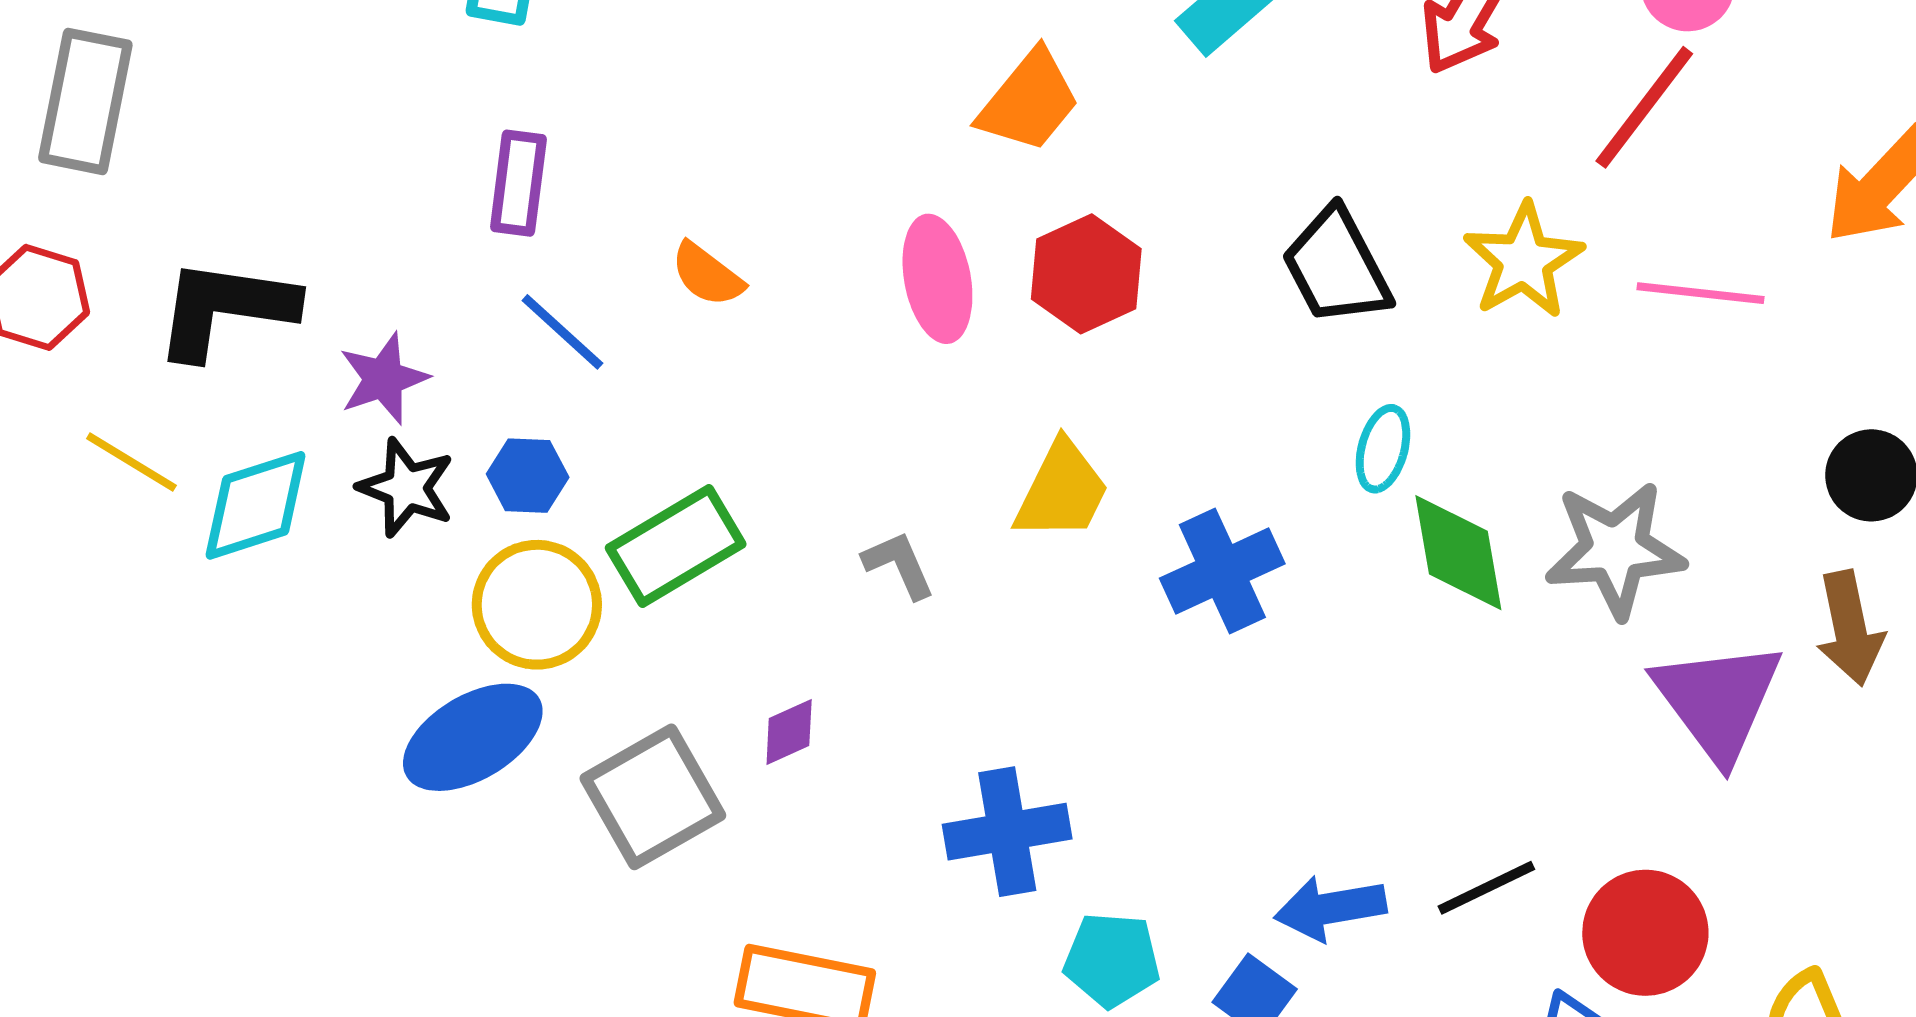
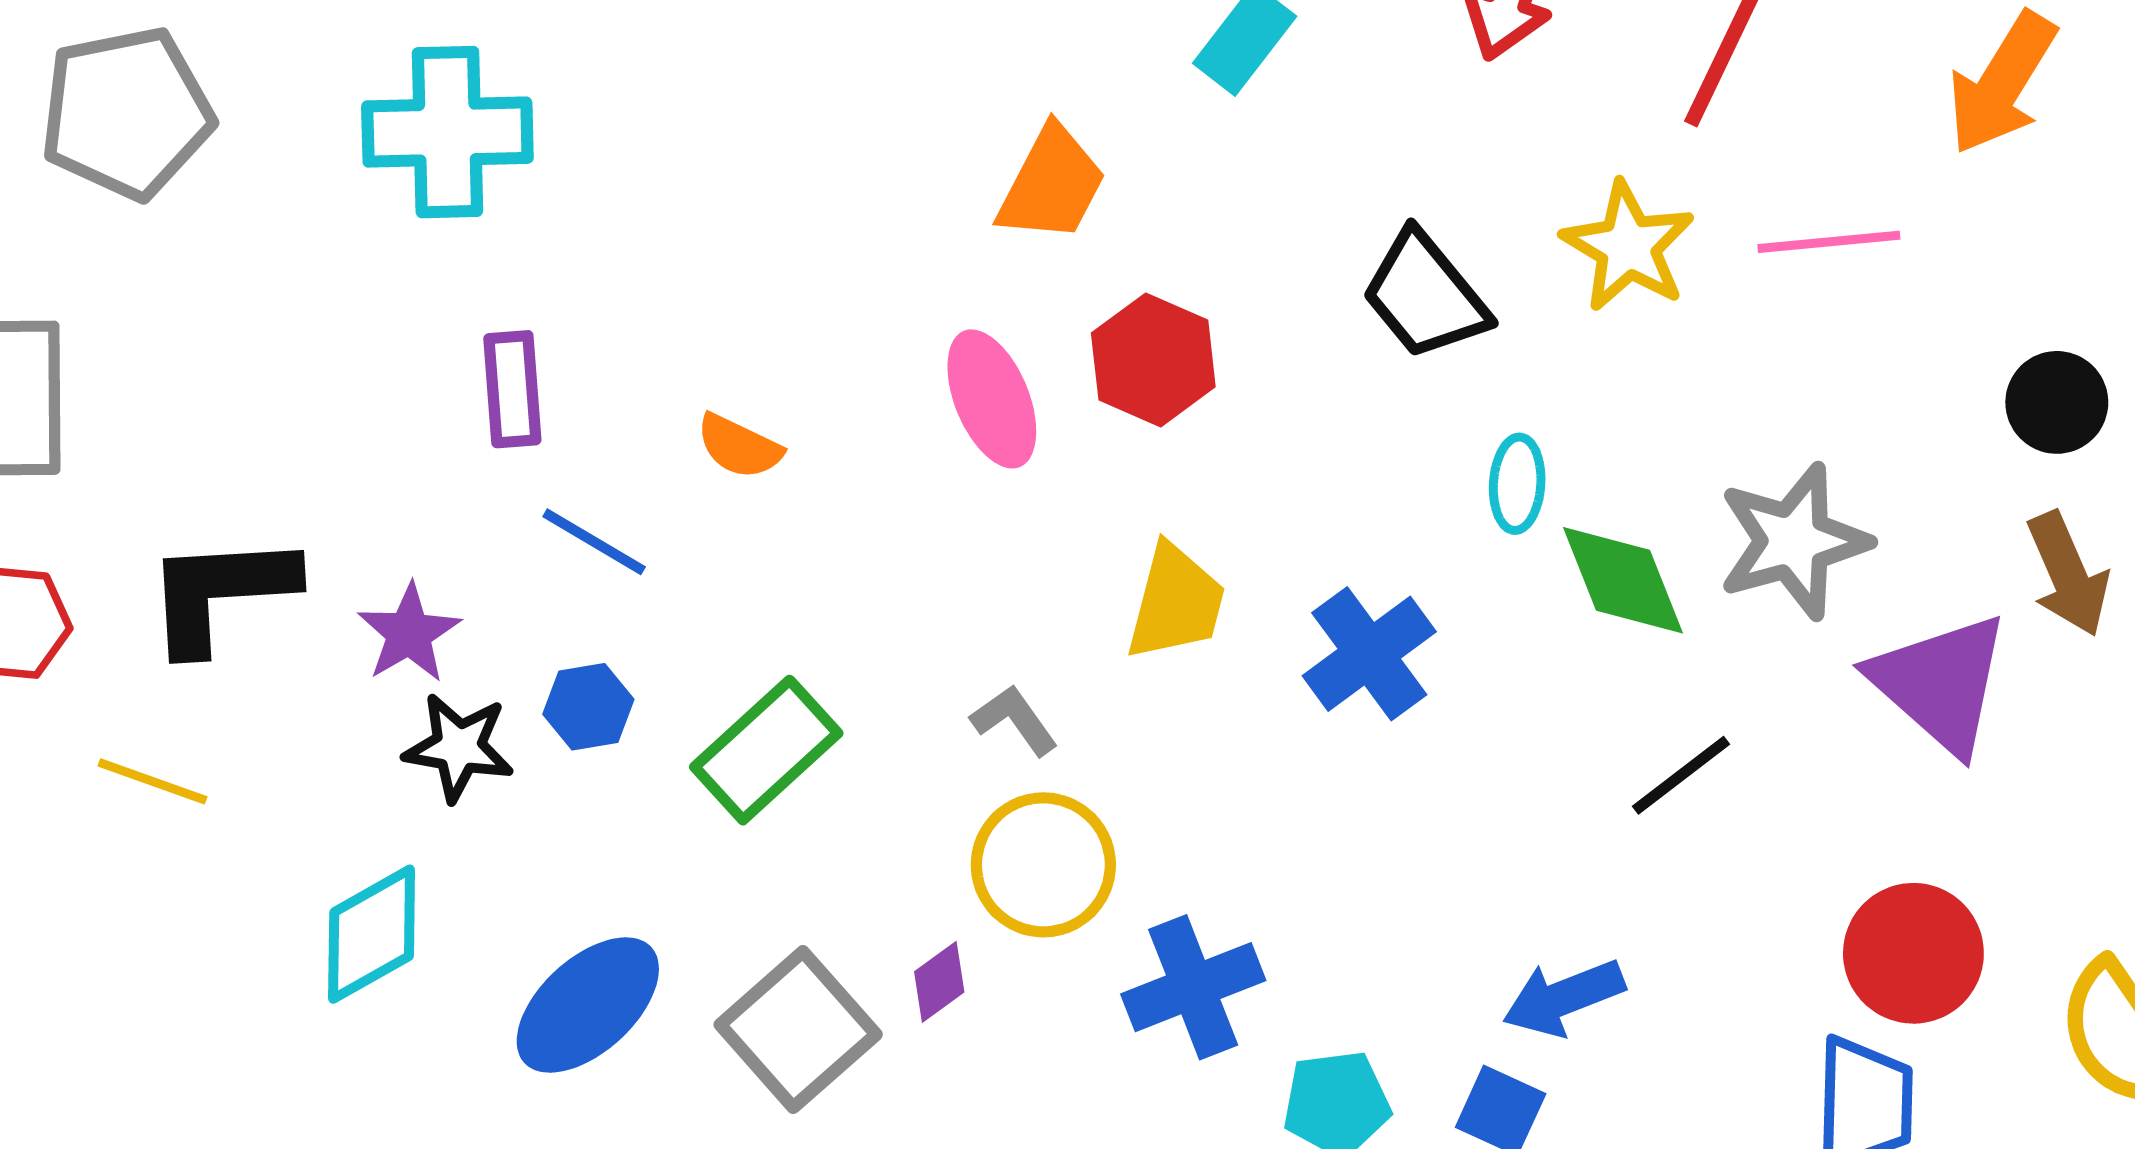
cyan diamond: (256, 505) -> (372, 934), moved
yellow circle: (537, 605) -> (1043, 865), moved
purple diamond: (789, 732) -> (939, 982), moved
black line: (1486, 888) -> (1681, 775), moved

